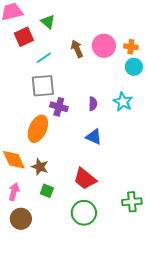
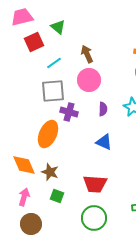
pink circle: (104, 46) -> (89, 80), moved
red trapezoid: (85, 179) -> (95, 184), turned -35

